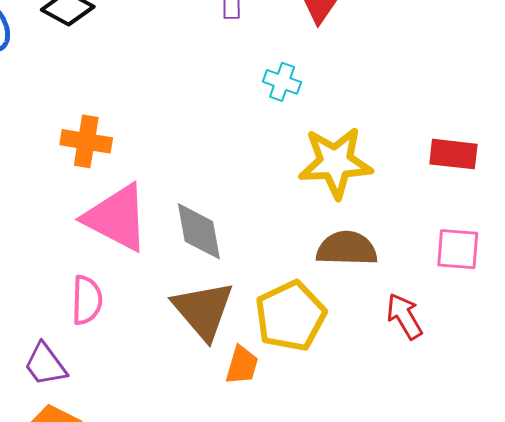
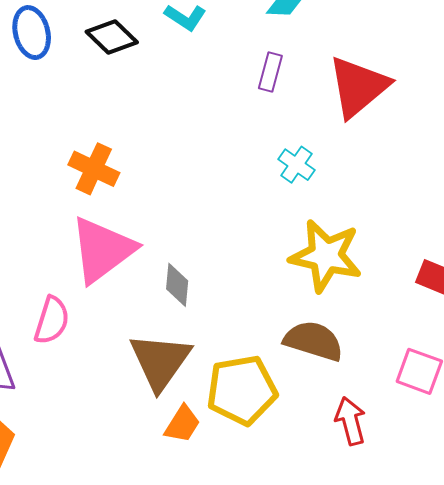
pink triangle: (117, 218) -> (102, 250), turned 40
gray diamond: (199, 231) -> (177, 285), size x0.7

